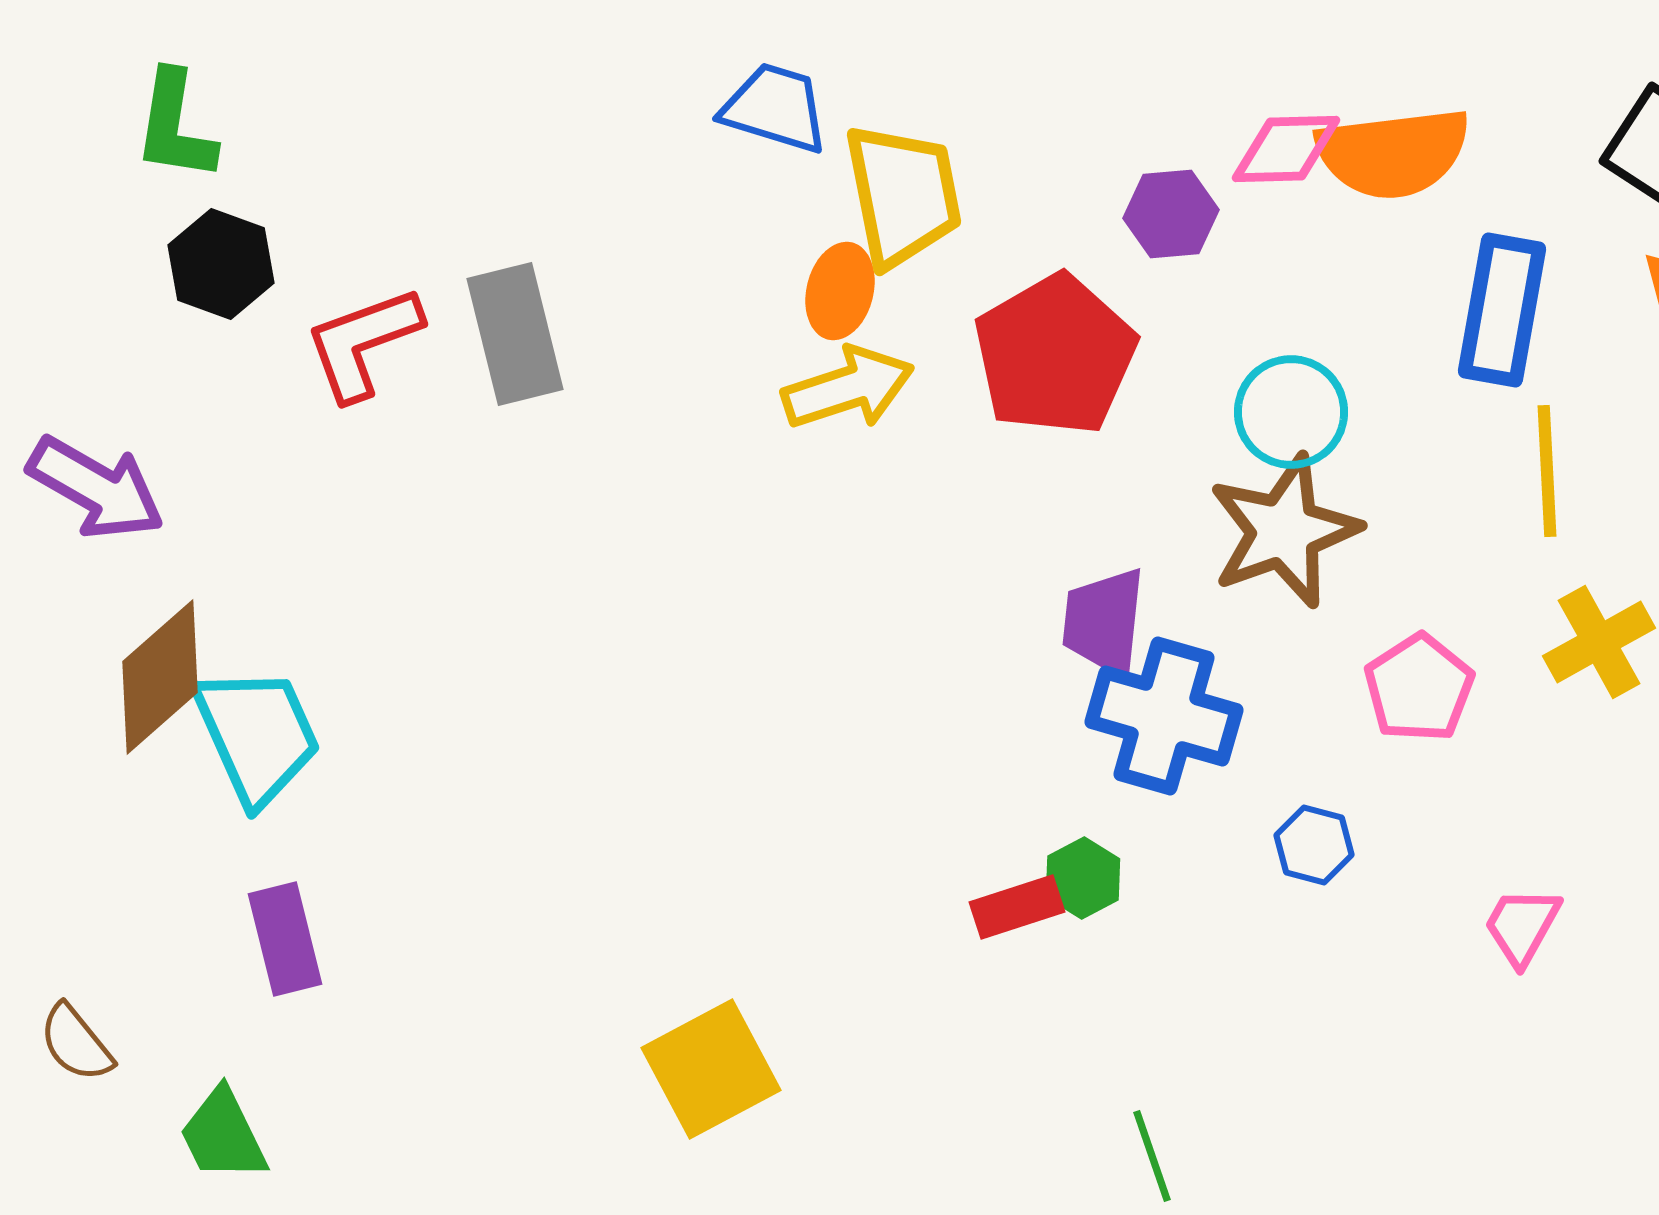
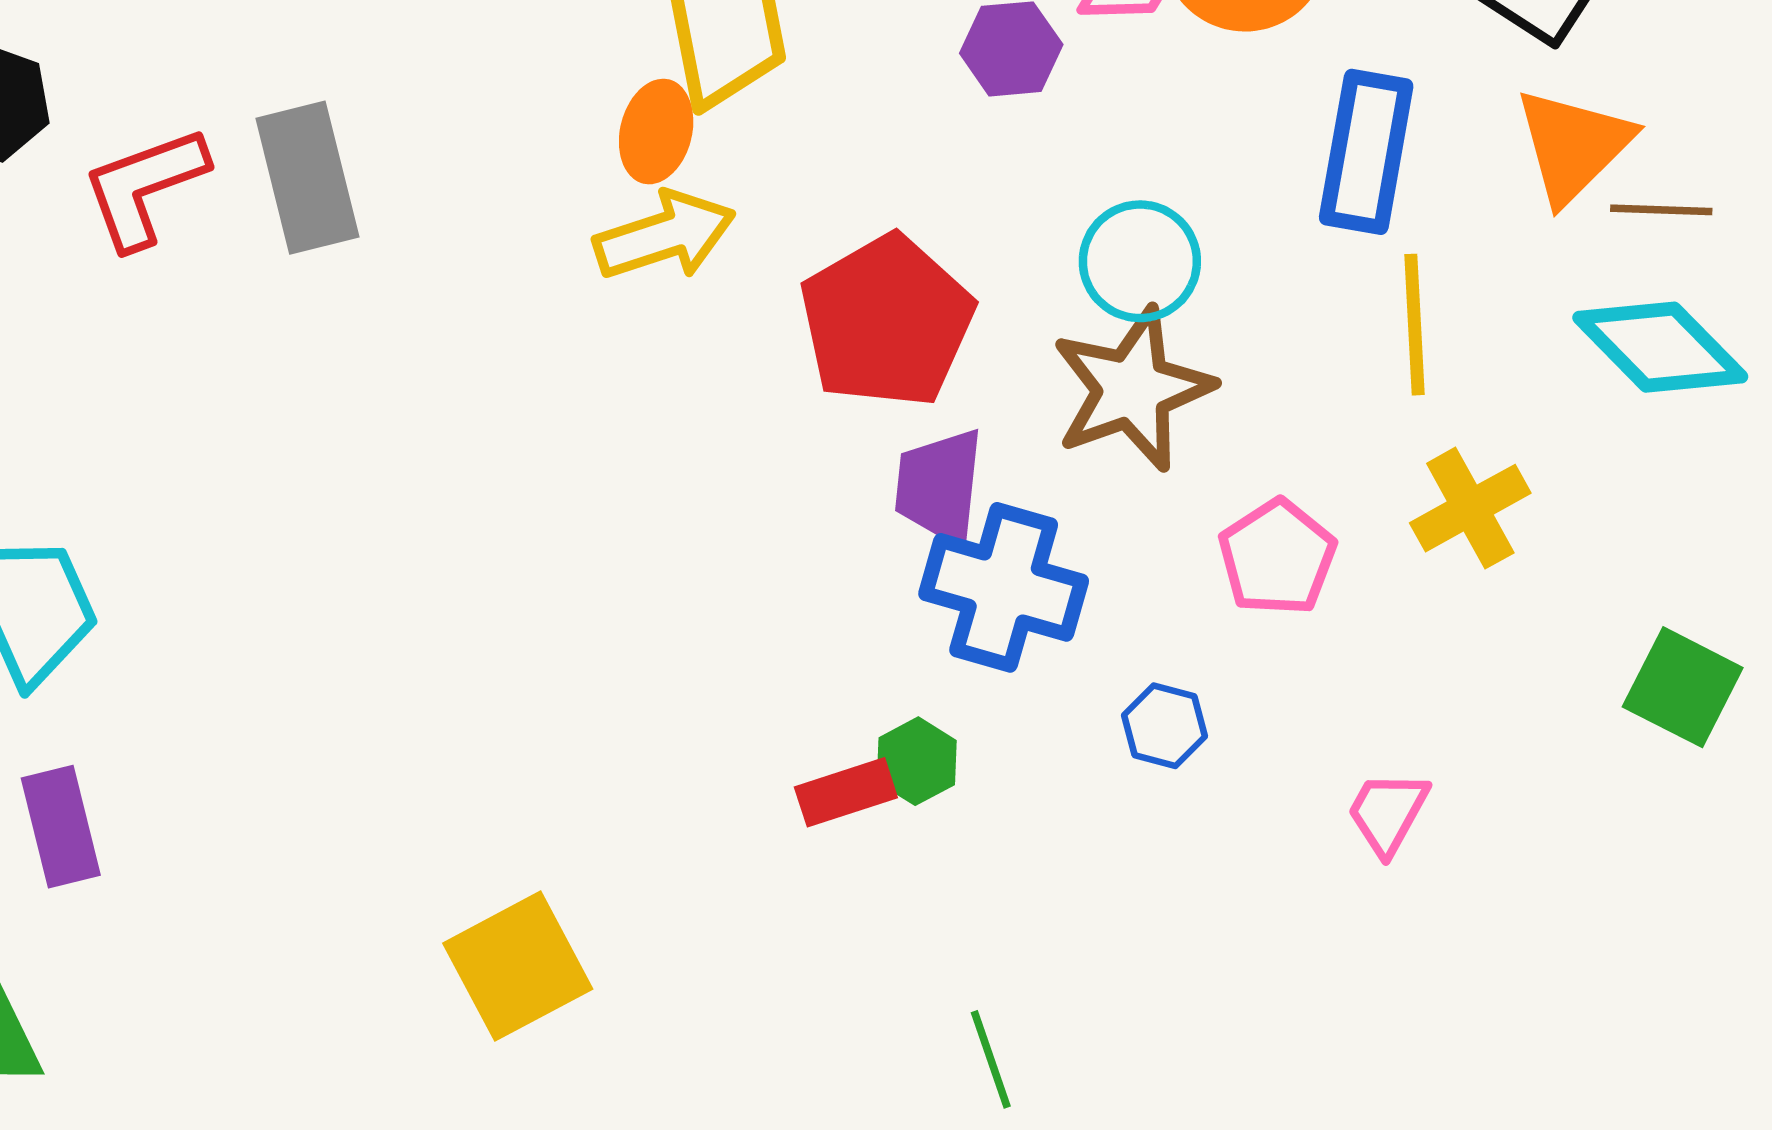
red pentagon: (1055, 355) -> (887, 321), moved

